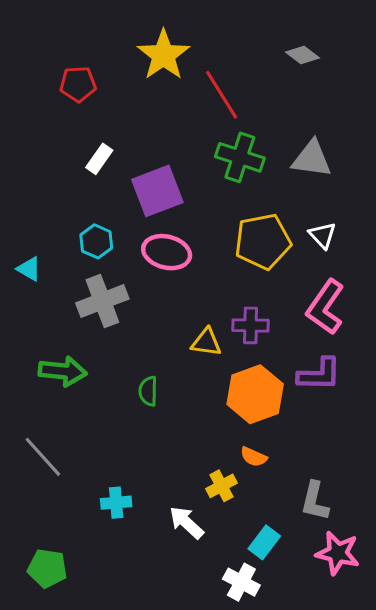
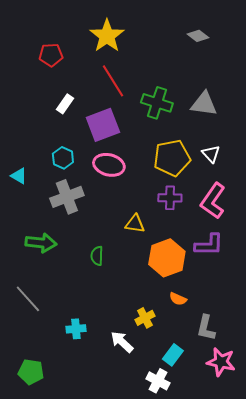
red line: (222, 95) -> (113, 81), moved
purple cross: (251, 325) -> (170, 198), moved
orange semicircle: (254, 457) -> (178, 299), moved

